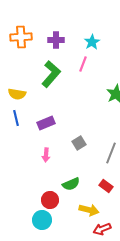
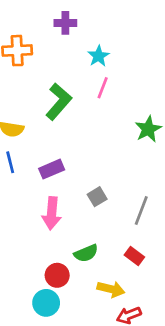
purple cross: (56, 40) -> (65, 23), moved
cyan star: (92, 42) -> (98, 56), moved
pink arrow: (46, 155) -> (52, 213), size x1.6

